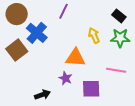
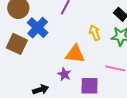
brown square: (17, 50) -> (17, 44), turned -30

